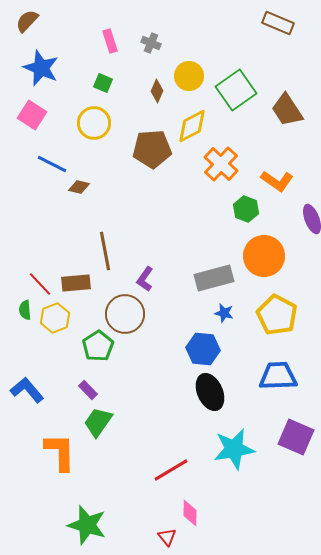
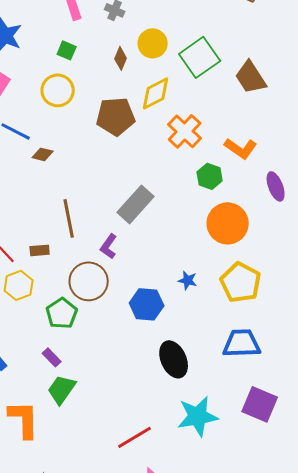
gray rectangle: (214, 278) -> (136, 204), moved, turned -33
brown rectangle: (76, 283) -> (40, 250), size x0.7
blue hexagon: (203, 349) -> (147, 304), moved

